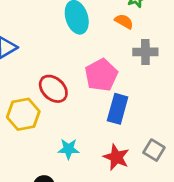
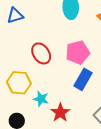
yellow hexagon: (23, 114) -> (19, 83), moved
red star: (116, 157) -> (60, 113), moved

